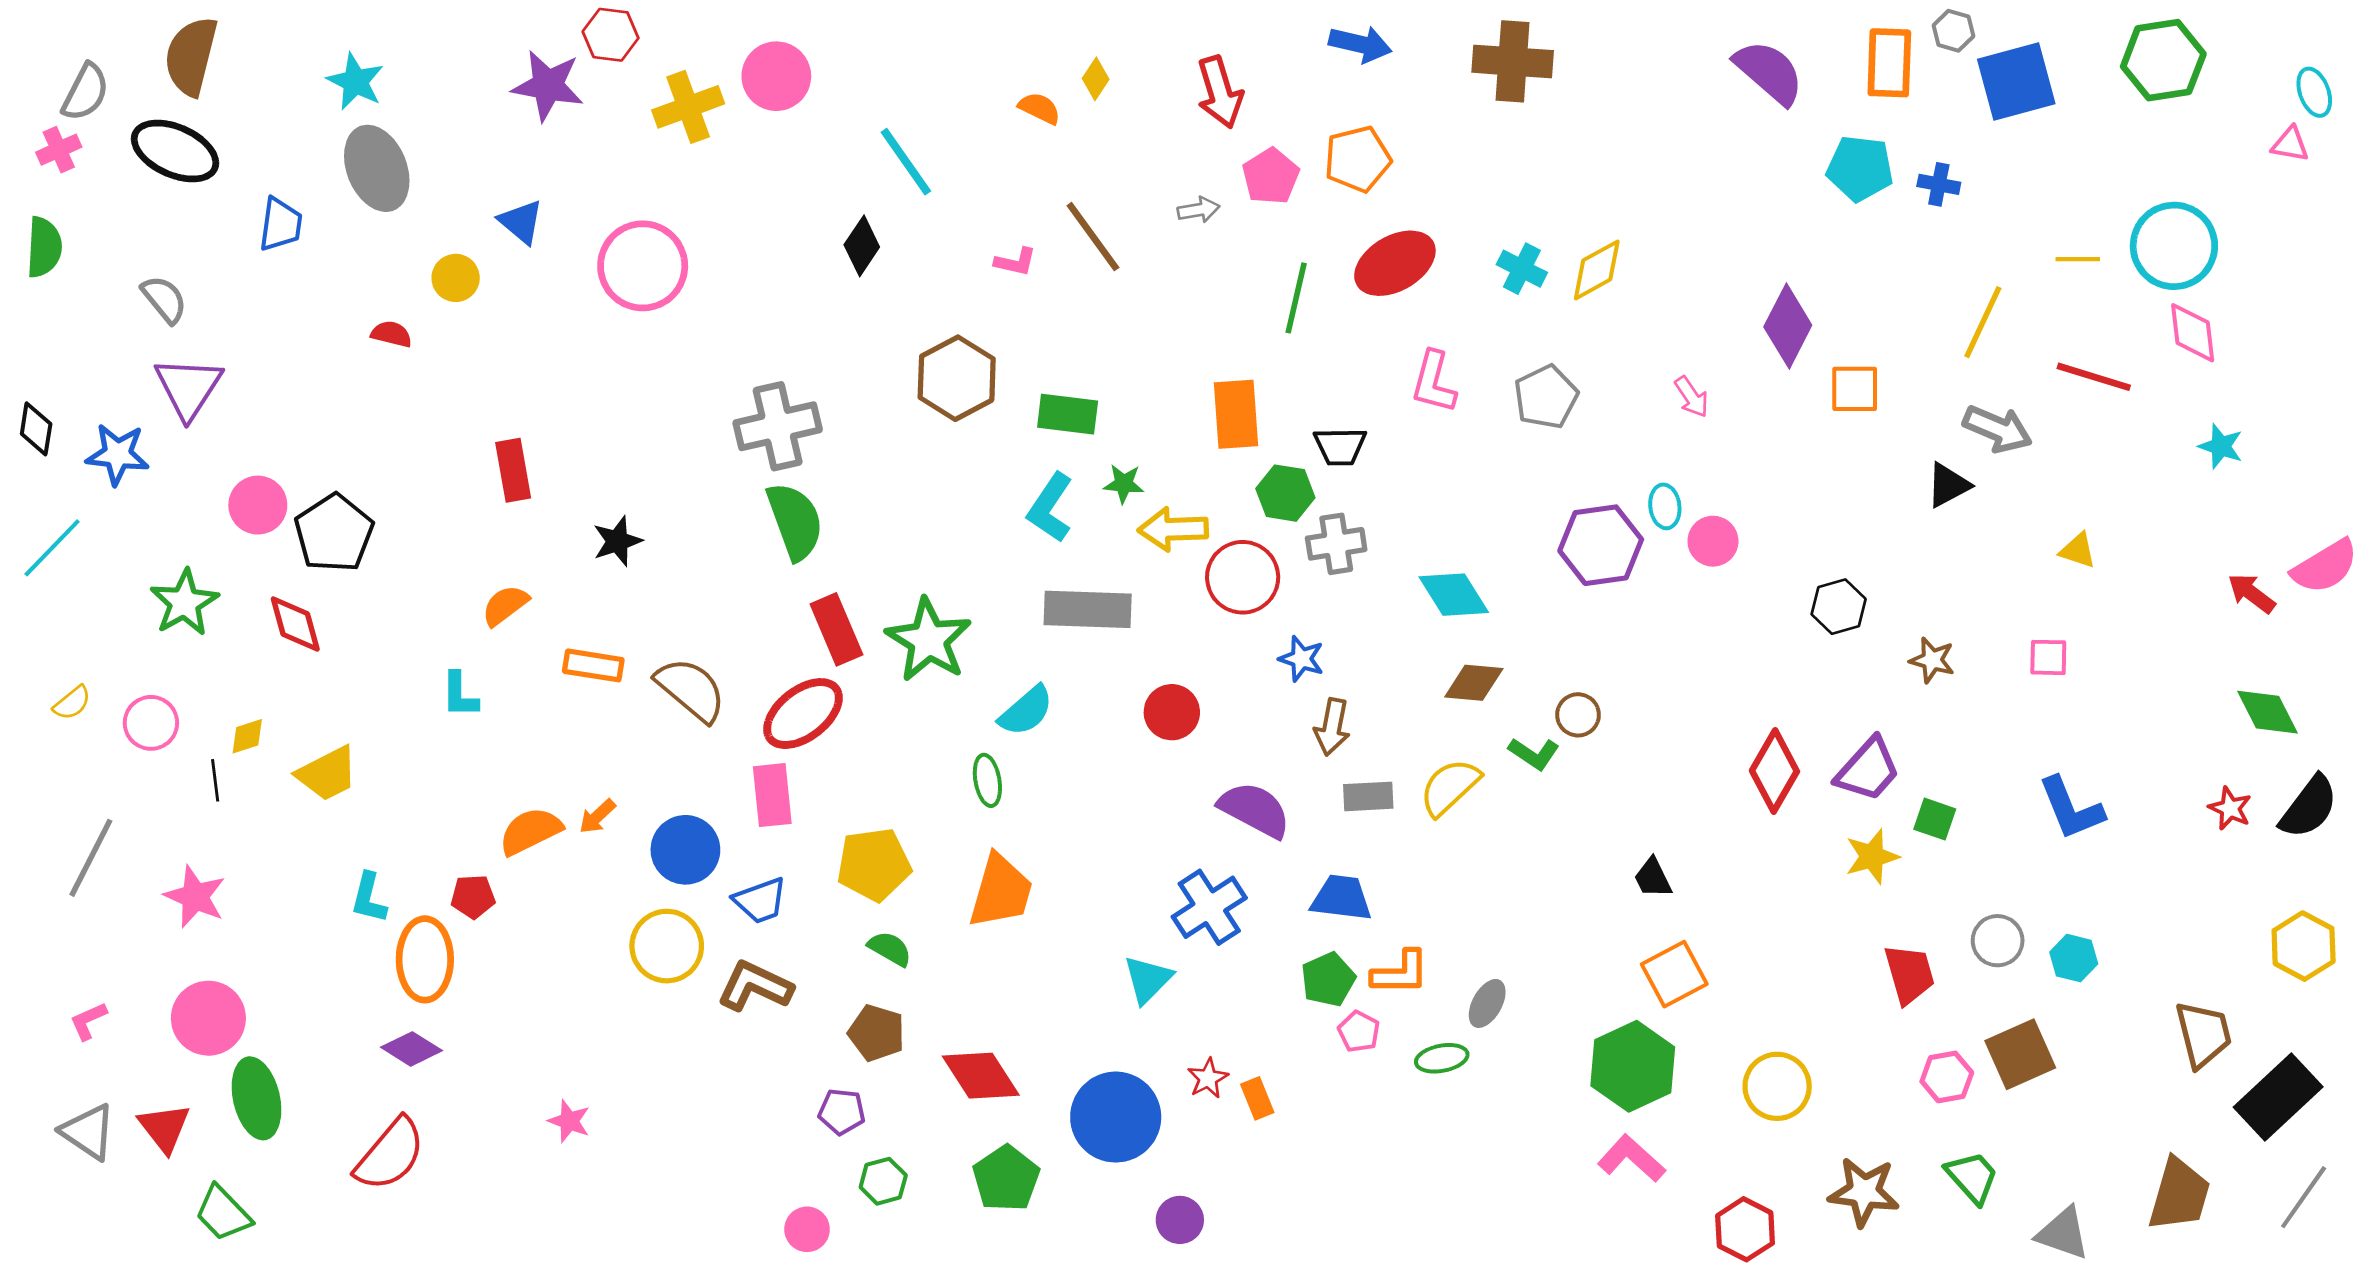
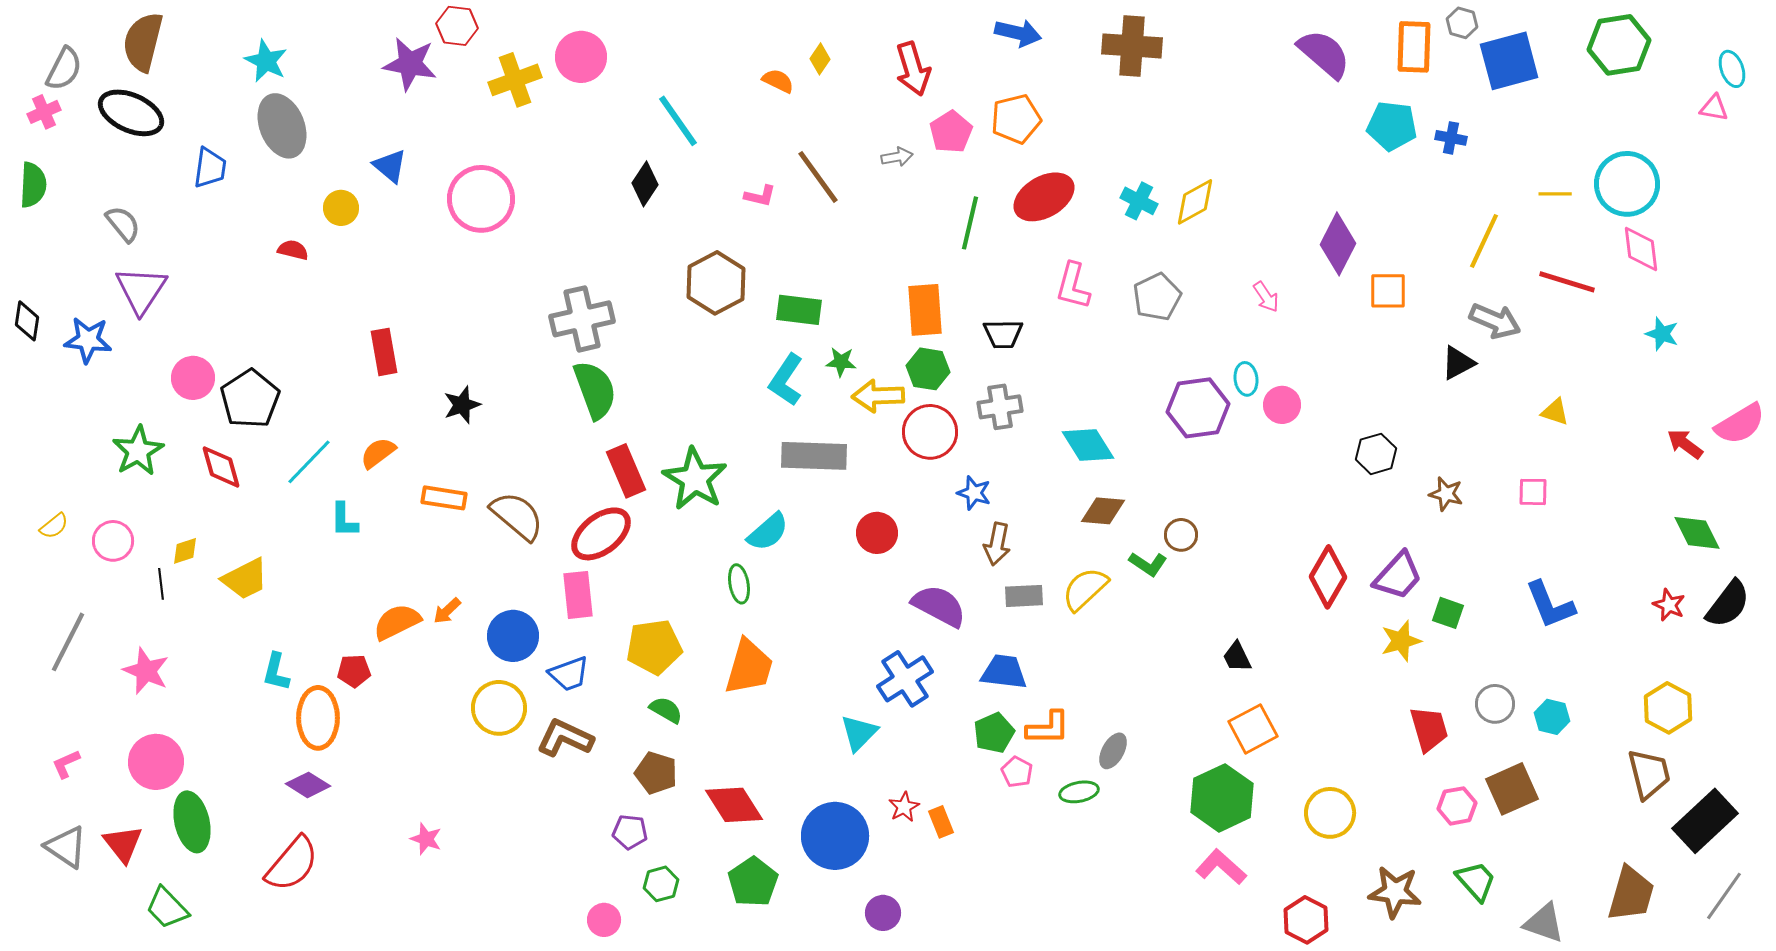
green hexagon: (1285, 493) -> (928, 369), moved
cyan line: (52, 548) -> (309, 462), moved
yellow hexagon: (2304, 946) -> (1668, 708), moved

